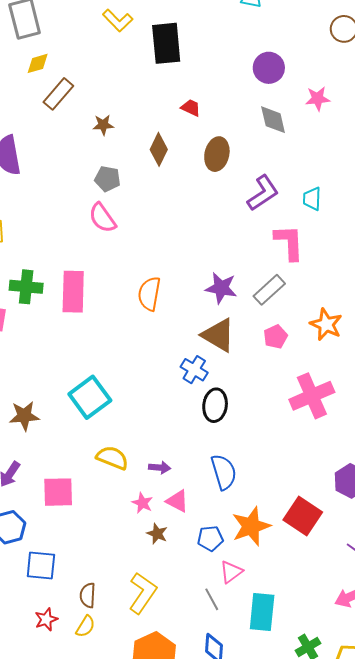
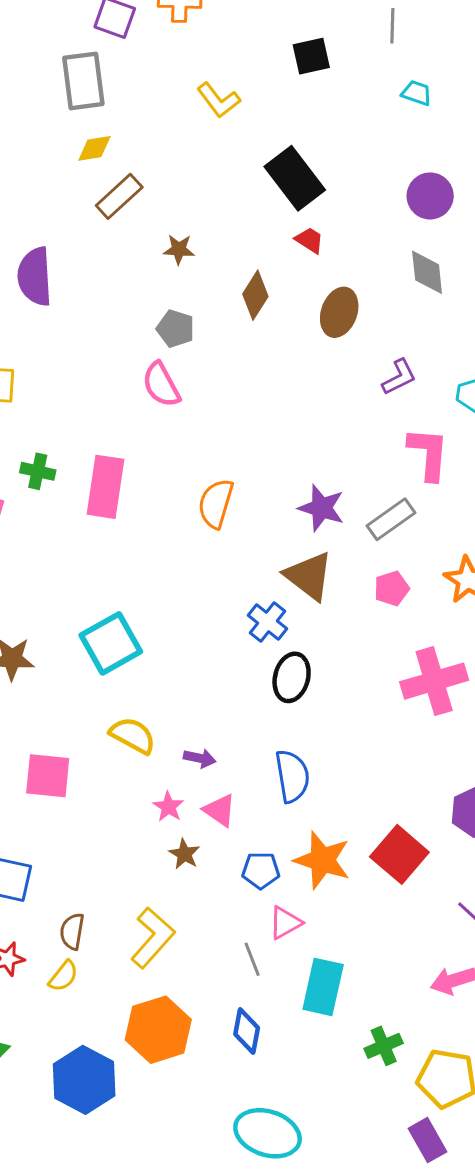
black rectangle: (166, 43) -> (295, 178), moved, turned -39
purple L-shape: (263, 193) -> (399, 377), size x0.7
green cross: (26, 287) -> (38, 471), size x0.7
orange star: (251, 526) -> (322, 860), turned 30

